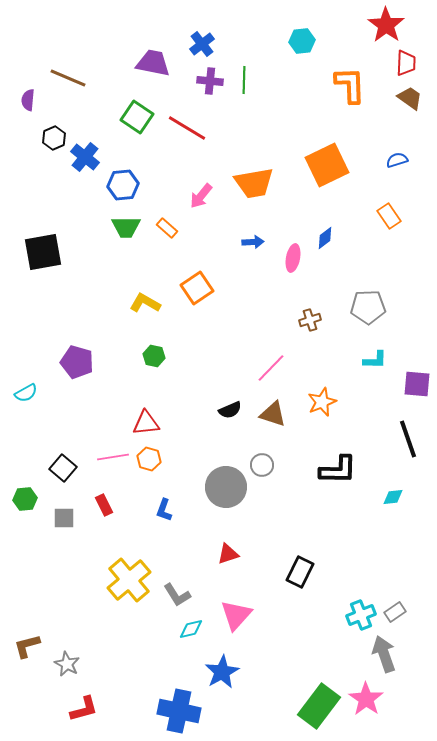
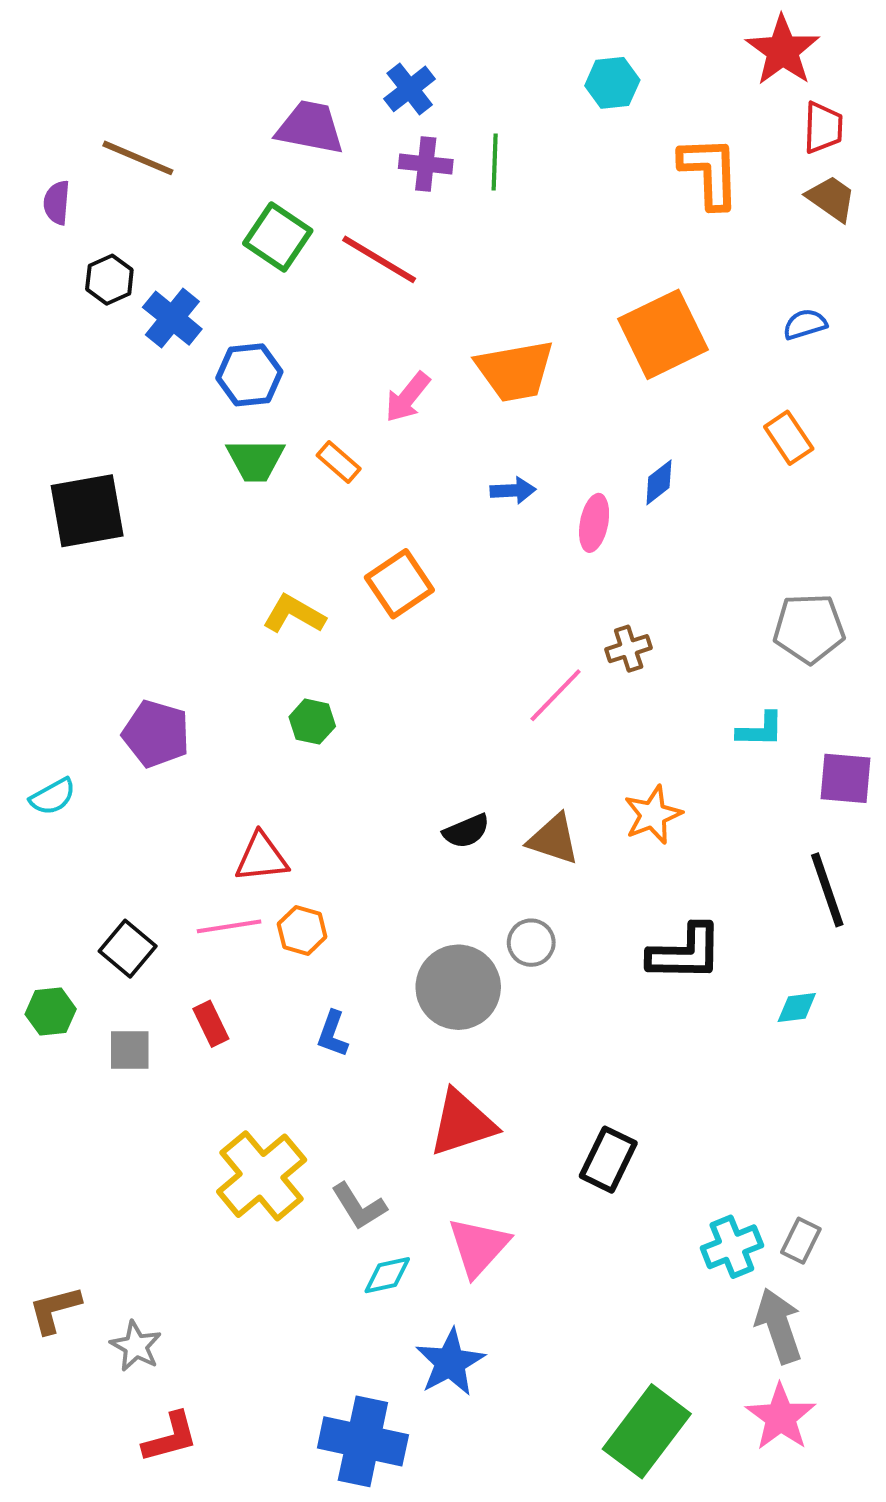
gray pentagon: (368, 307) -> (809, 628), moved
pink line: (271, 368) -> (556, 695), moved
red triangle: (146, 423) -> (262, 857), moved
red triangle: (228, 554) -> (462, 1123), size x1.6
gray rectangle: (395, 612) -> (801, 1241), turned -30
pink star: (366, 699) -> (781, 1417), moved

